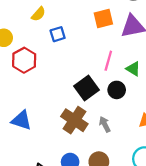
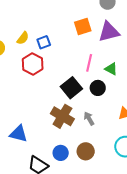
yellow semicircle: (38, 14) -> (23, 38), moved
red hexagon: (24, 60) -> (33, 64), moved
blue triangle: (21, 120) -> (18, 134), moved

